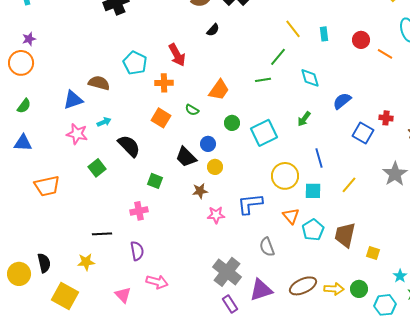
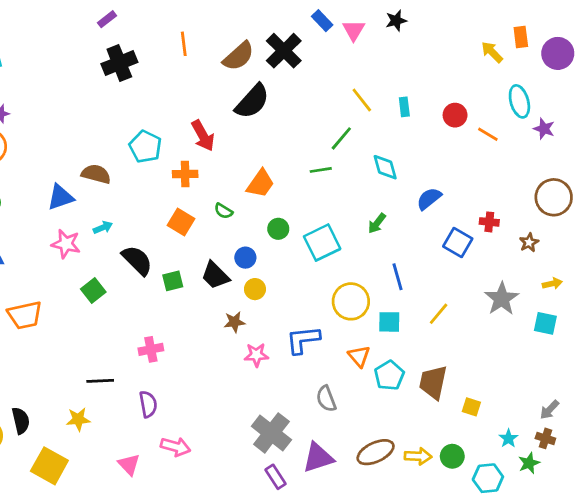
black semicircle: (213, 30) -> (252, 101), size x2.0
green square: (155, 181) -> (173, 281), moved, turned -35

